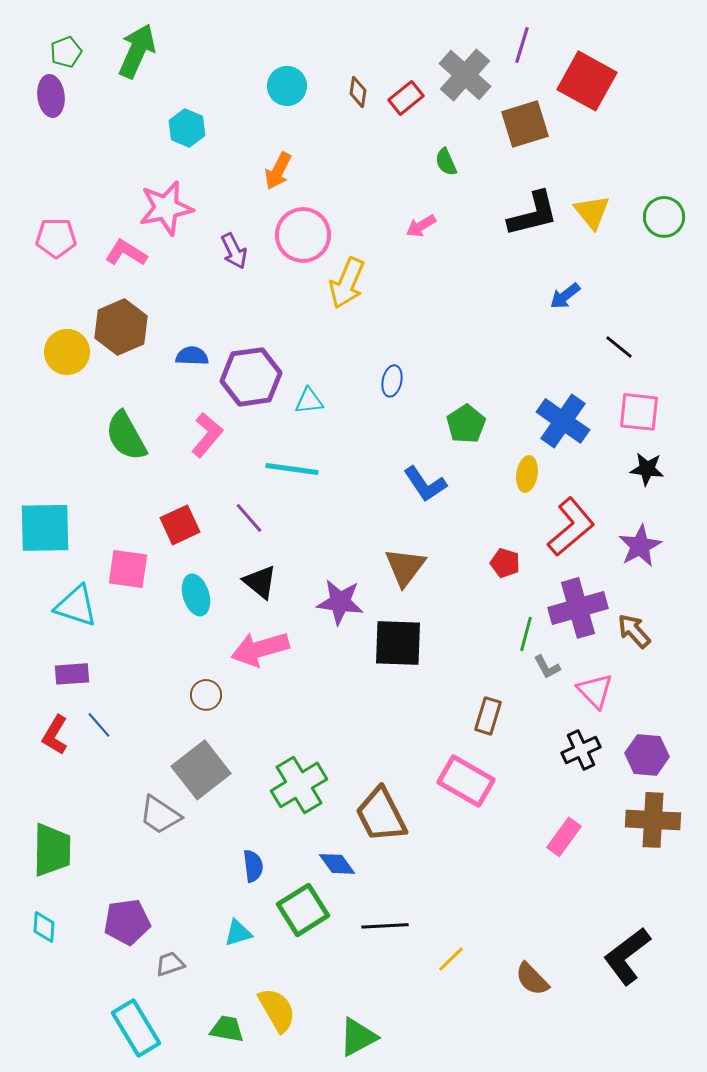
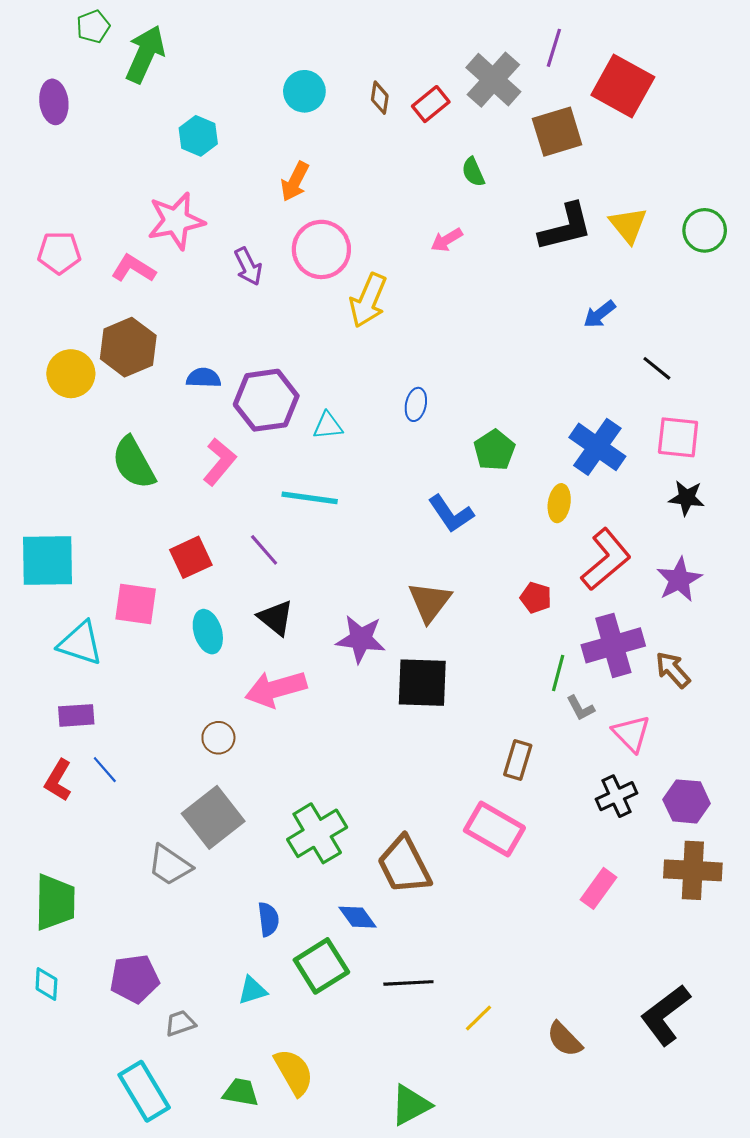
green pentagon: (66, 52) -> (93, 27), moved
green triangle: (358, 1037) -> (411, 1105), moved

